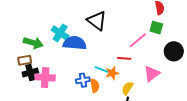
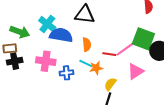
black triangle: (97, 21) -> (85, 15), turned -35
green square: (156, 28) -> (143, 39), moved, size x1.6
pink line: (138, 40) -> (125, 49), moved
pink cross: (45, 77) -> (46, 61), moved
orange semicircle: (95, 86) -> (87, 44), moved

